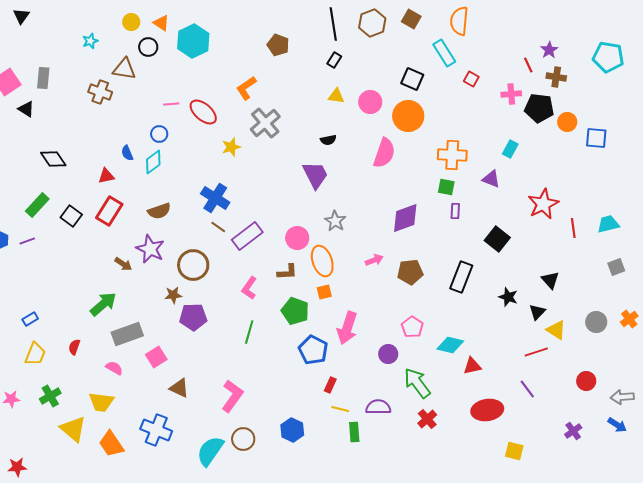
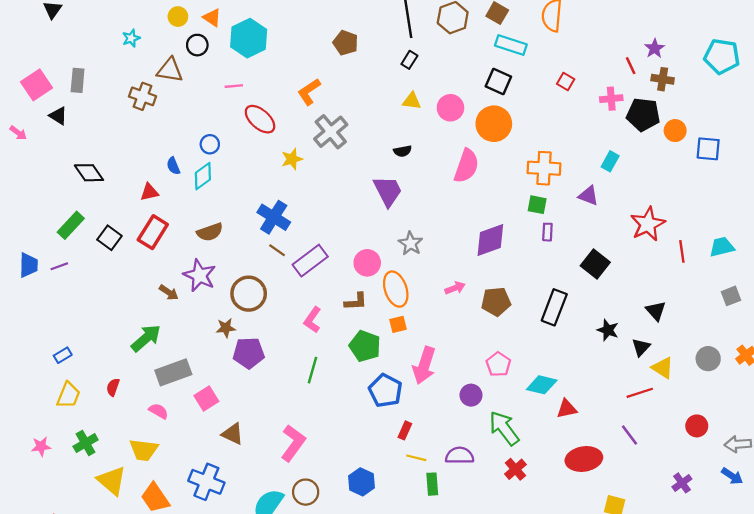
cyan rectangle: (444, 53) -> (511, 45), moved, turned -40
pink line: (171, 104) -> (234, 86), moved

